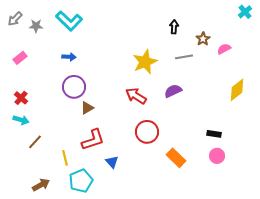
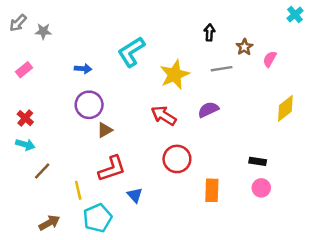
cyan L-shape: (69, 21) -> (131, 52), moved, turned 104
pink semicircle: (224, 49) -> (270, 59), turned -32
orange rectangle: (176, 158) -> (212, 190), turned 48

